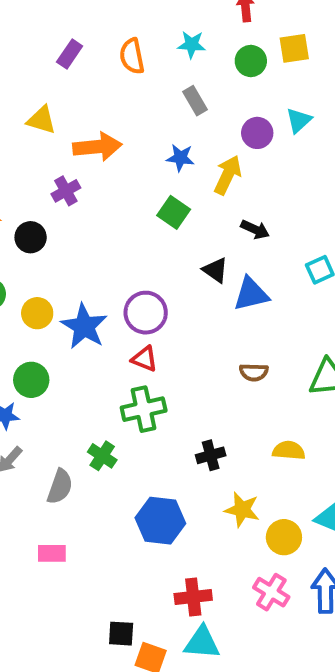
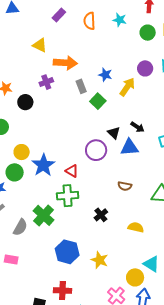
gray rectangle: (195, 101) -> (81, 86), moved
black arrow: (255, 230) -> (137, 127), moved
yellow circle: (37, 313) -> (22, 152), moved
purple circle: (146, 313) -> (96, 150), moved
blue star: (84, 326) -> (43, 165), moved
black cross: (211, 455) -> (101, 215), moved, turned -32
green cross: (102, 456) -> (44, 215), size x1.5
yellow star: (242, 510) -> (100, 260), moved
yellow circle: (284, 537) -> (135, 277), moved
red cross: (193, 597) -> (62, 291), moved

